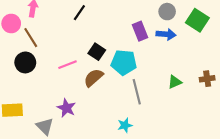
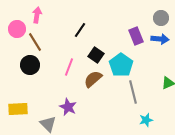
black line: (79, 13) -> (80, 30), moved
cyan pentagon: (124, 62) -> (121, 65), turned 30
pink line: (67, 65) -> (69, 67), turned -48
cyan star: (125, 125) -> (146, 120), moved

